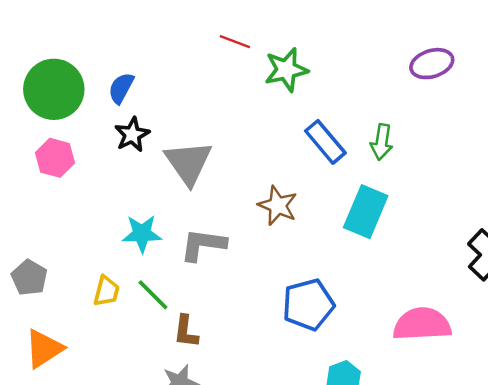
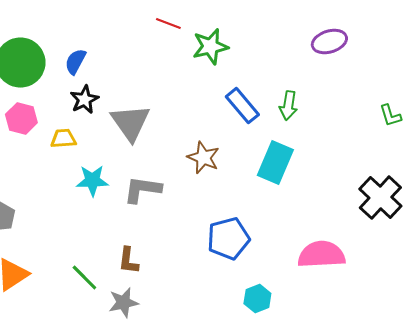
yellow trapezoid: (106, 291) -> (63, 139), moved, turned -108
green line: (153, 295) -> (84, 278), moved

